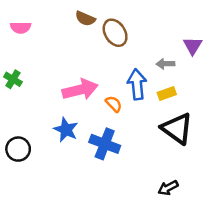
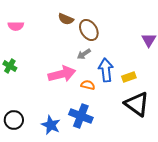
gray arrow: (165, 64) -> (84, 54), moved, turned -32
orange semicircle: (114, 104) -> (88, 85), turned -32
blue star: (66, 130) -> (51, 125), moved

